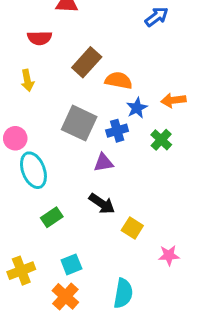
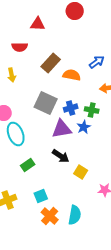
blue arrow: (157, 17) -> (97, 62), moved
blue star: (137, 108) -> (84, 127), moved
green cross: (161, 140) -> (92, 110), moved, turned -32
purple triangle: (103, 163) -> (62, 129), size x1.5
orange cross: (65, 296) -> (50, 216), moved

